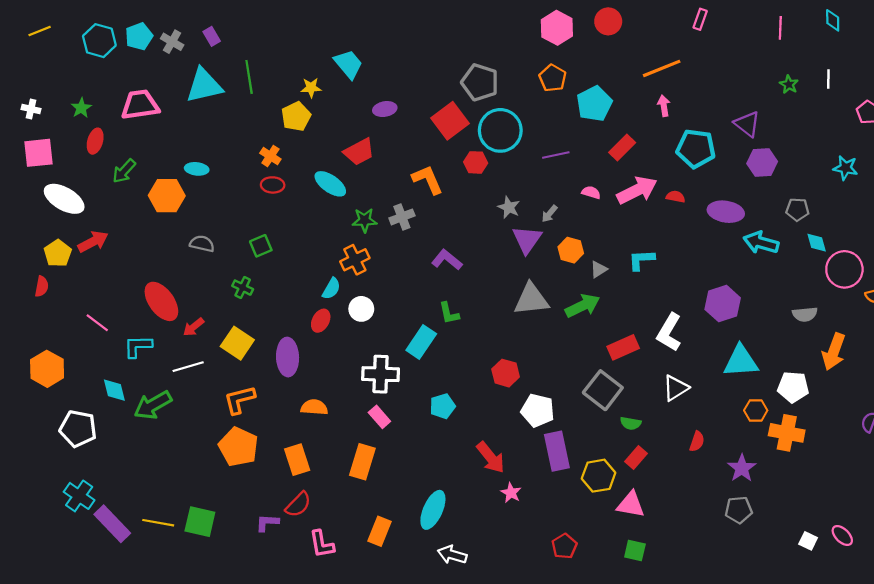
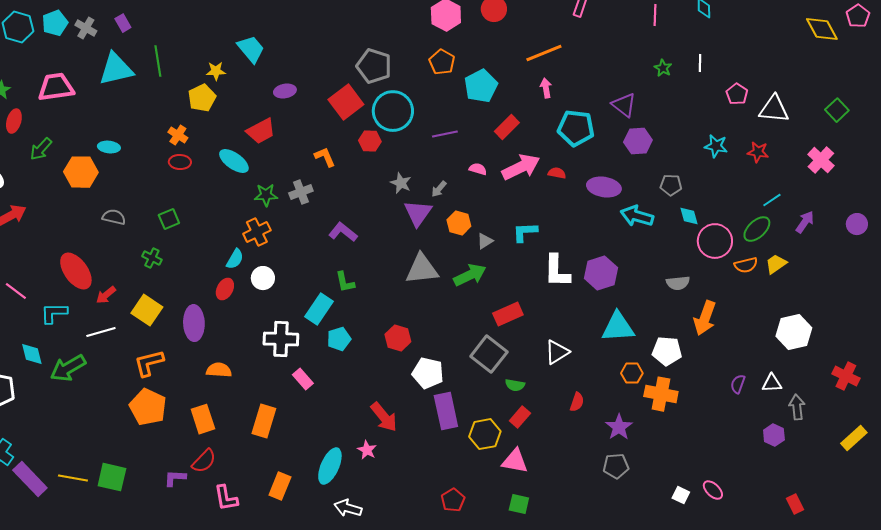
orange L-shape: (428, 180) -> (325, 157), size x0.7
white L-shape: (669, 332) -> (557, 271), moved, turned -30
cyan pentagon: (443, 406) -> (339, 339), moved
pink rectangle: (379, 417) -> (303, 379), moved
pink star: (511, 493) -> (367, 450), moved

